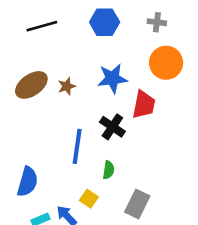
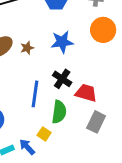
red trapezoid: (144, 105) -> (86, 93), moved, turned -85
green semicircle: (109, 170) -> (59, 112), size x1.6
gray rectangle: (137, 204) -> (96, 122), moved

